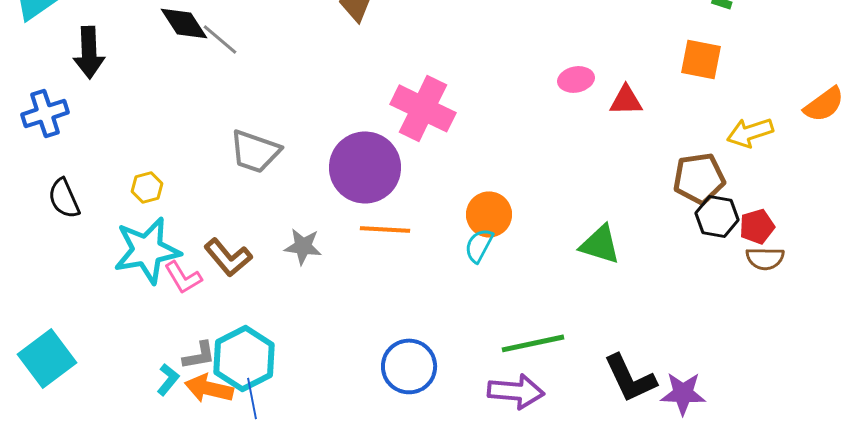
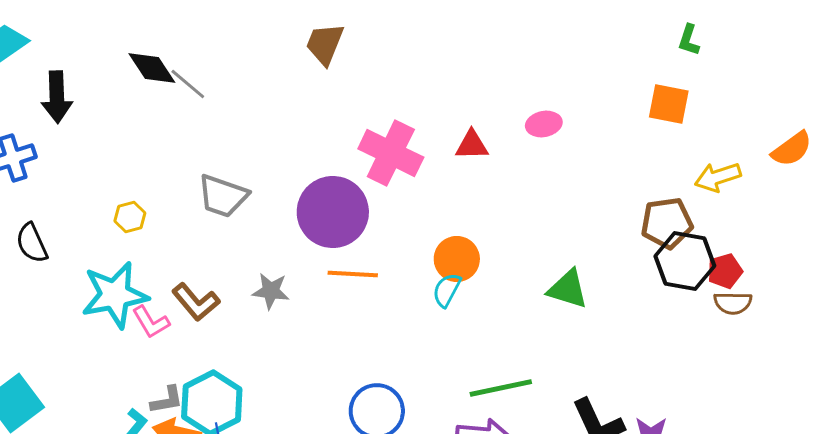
red triangle: (626, 100) -> (472, 145), moved
yellow hexagon: (147, 187) -> (130, 217), moved
black hexagon: (717, 216) -> (685, 261), size x1.4

